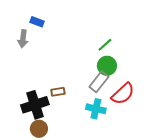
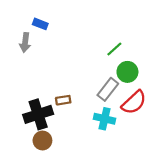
green circle: (107, 66) -> (127, 72), moved

